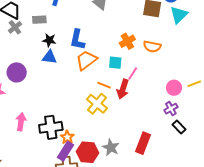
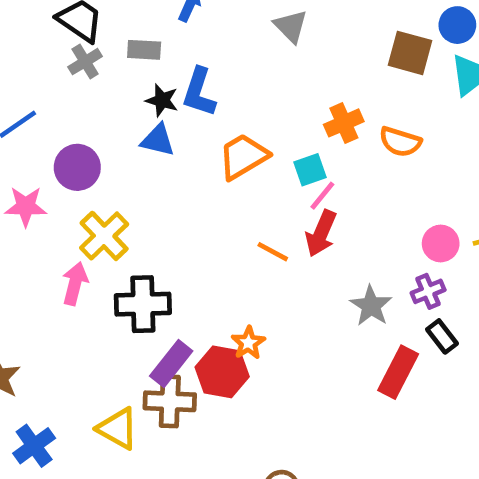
blue L-shape: (77, 40) -> (199, 92), moved
cyan square: (115, 63) -> (310, 170), turned -32
pink line: (133, 74) -> (322, 196), moved
orange line: (104, 85) -> (273, 252), moved
yellow cross: (97, 104) -> (104, 236), moved
orange star: (67, 137) -> (248, 343), moved
red rectangle: (143, 143) -> (398, 372), moved
gray star: (111, 147) -> (371, 306), moved

